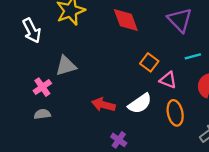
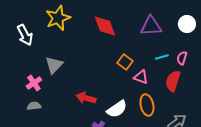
purple triangle: (180, 20) -> (151, 26), turned -50
gray triangle: (66, 66) -> (54, 65), turned -30
white semicircle: (140, 103) -> (117, 109), moved

